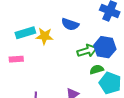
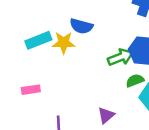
blue semicircle: (70, 24) -> (81, 26), moved
pink rectangle: (16, 59) -> (31, 90), moved

